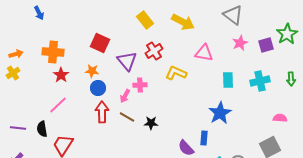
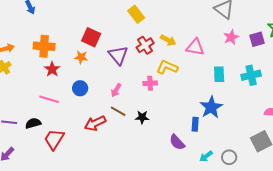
yellow arrow: (183, 22) -> (168, 40), moved, size x0.7
orange star: (92, 71) -> (81, 57), moved
pink cross: (140, 85) -> (150, 83), moved
blue circle: (98, 88) -> (80, 88), moved
pink line: (58, 105) -> (49, 99), turned 60
red arrow: (102, 112) -> (95, 123), moved, turned -115
black semicircle: (42, 129) -> (33, 123), turned 84
blue rectangle: (204, 138) -> (195, 124), moved

